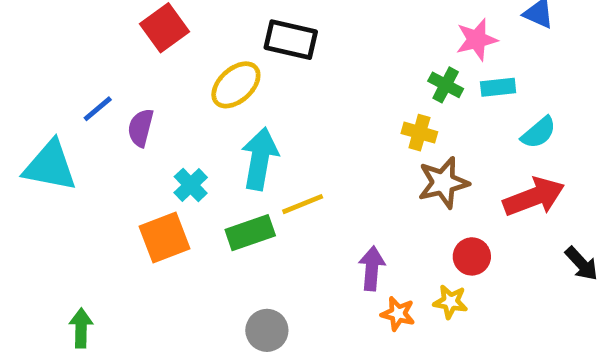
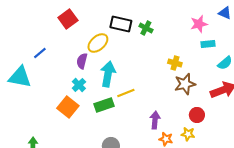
green cross: (446, 85) -> (146, 28), moved
purple semicircle: (141, 128) -> (82, 61), moved
orange square: (164, 237) -> (68, 107), turned -30

